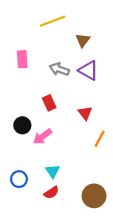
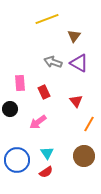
pink rectangle: (22, 59) -> (20, 83), moved
black circle: (22, 125) -> (10, 109), moved
blue circle: (19, 179) -> (17, 160), size x1.6
brown circle: (94, 196) -> (84, 156), moved

